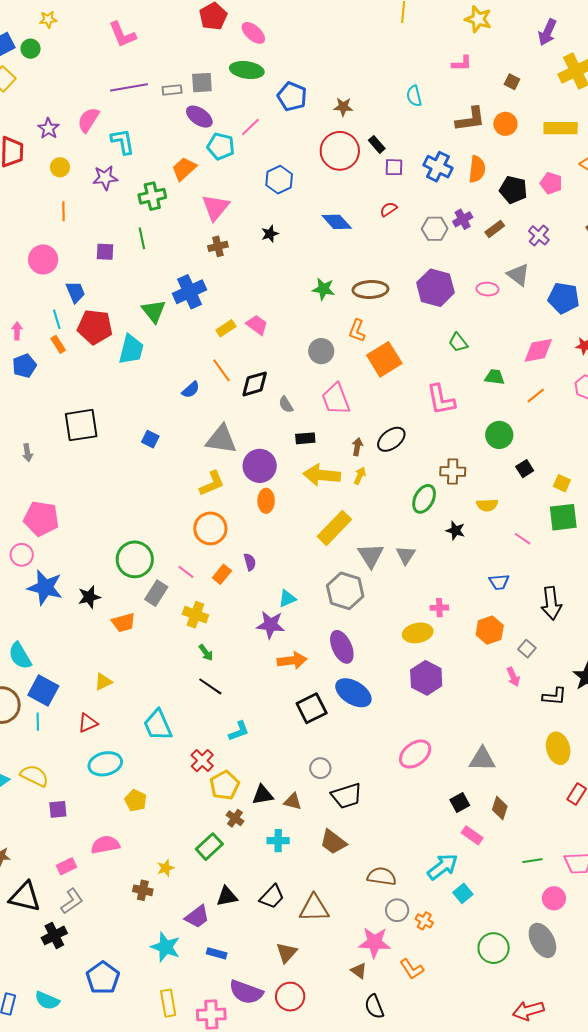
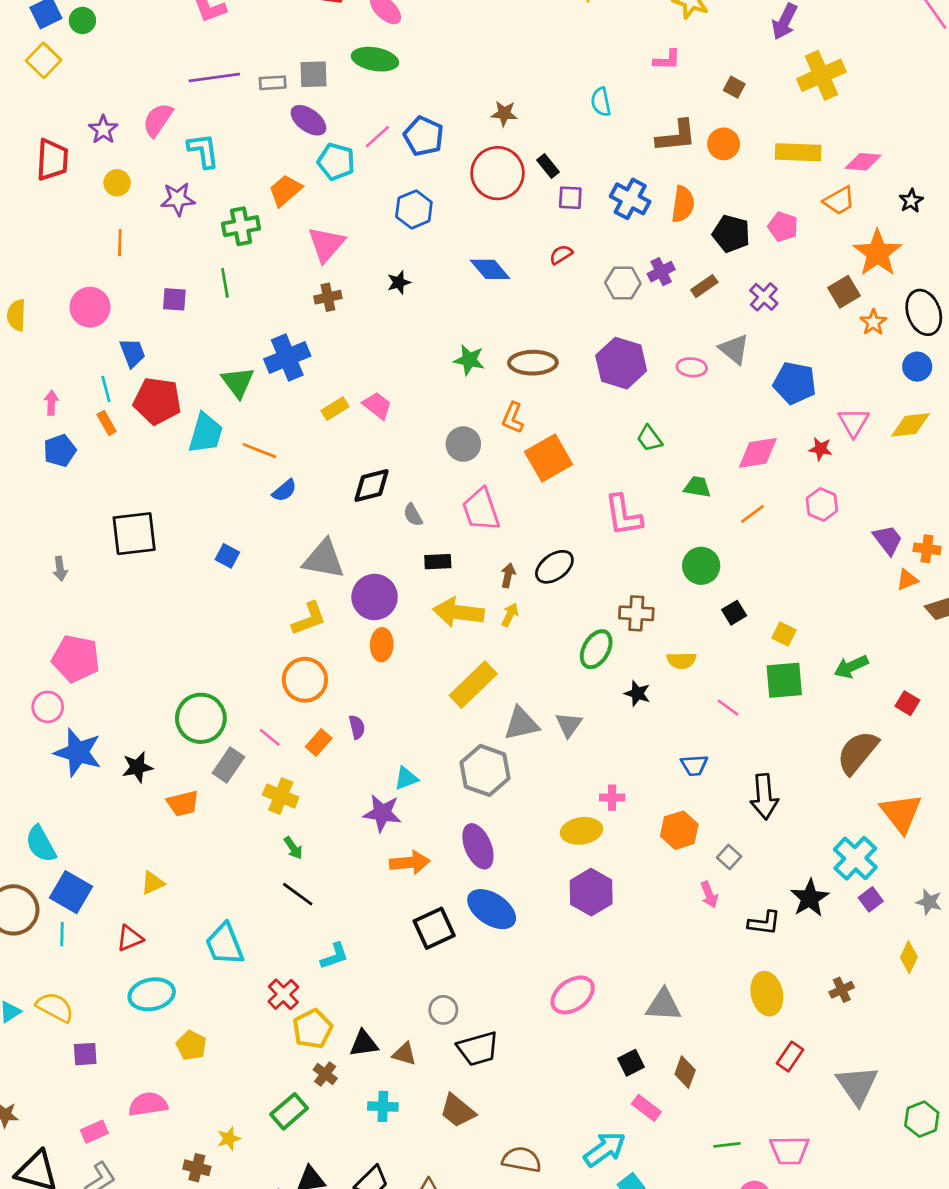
blue pentagon: (292, 96) -> (424, 136), moved
orange line: (221, 370) -> (259, 451), moved, turned -35
gray triangle: (371, 556) -> (521, 724), turned 48

